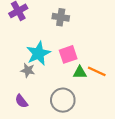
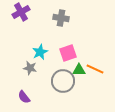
cyan star: (38, 53) -> (40, 52), size x0.7
gray circle: (63, 100) -> (63, 81), moved

